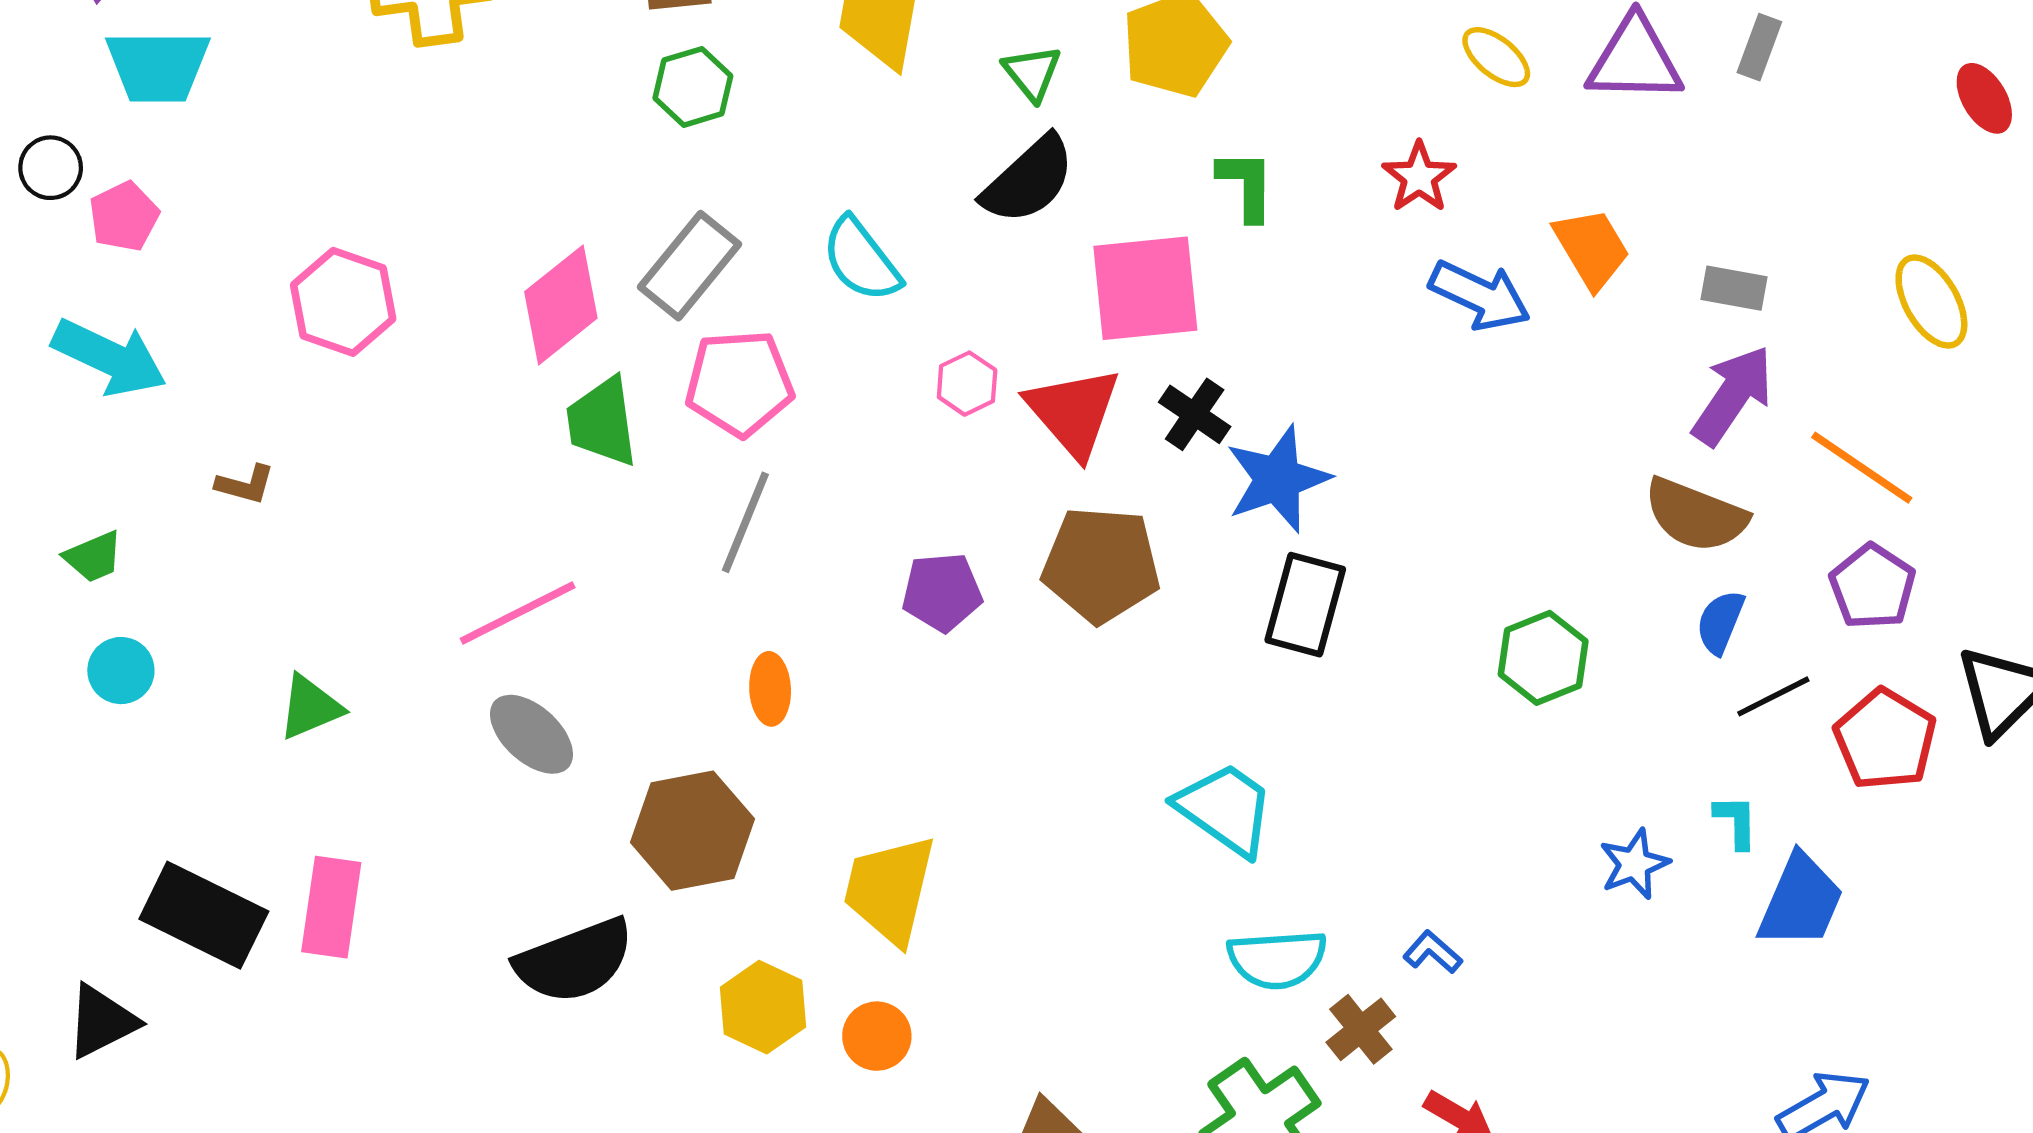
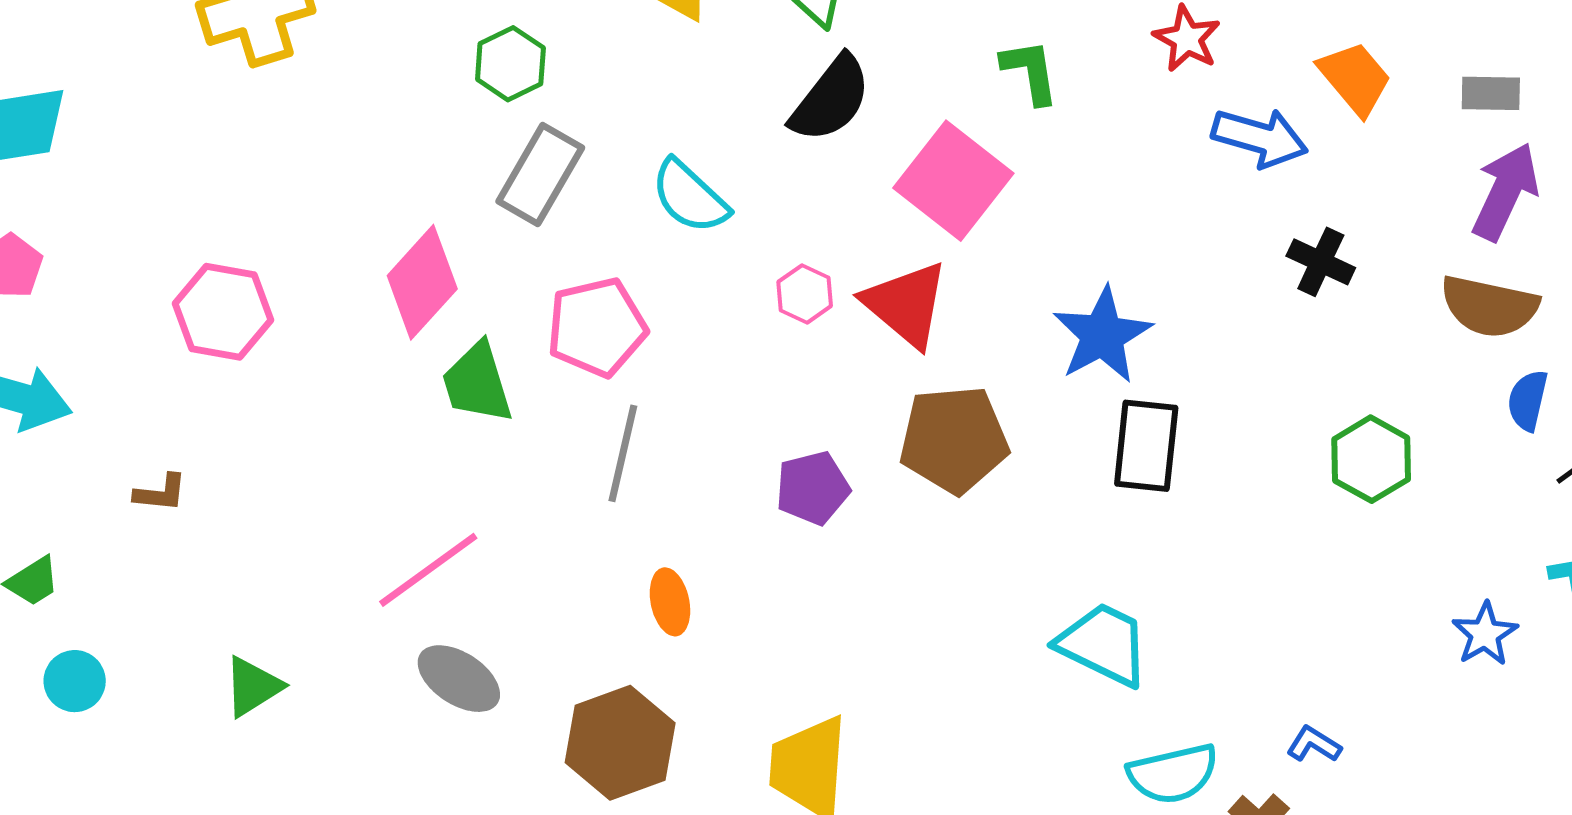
gray rectangle: (690, 266) -> (540, 175), moved
pink square: (1145, 288) -> (953, 181), turned -37
black cross: (1195, 414) -> (1321, 262), moved

